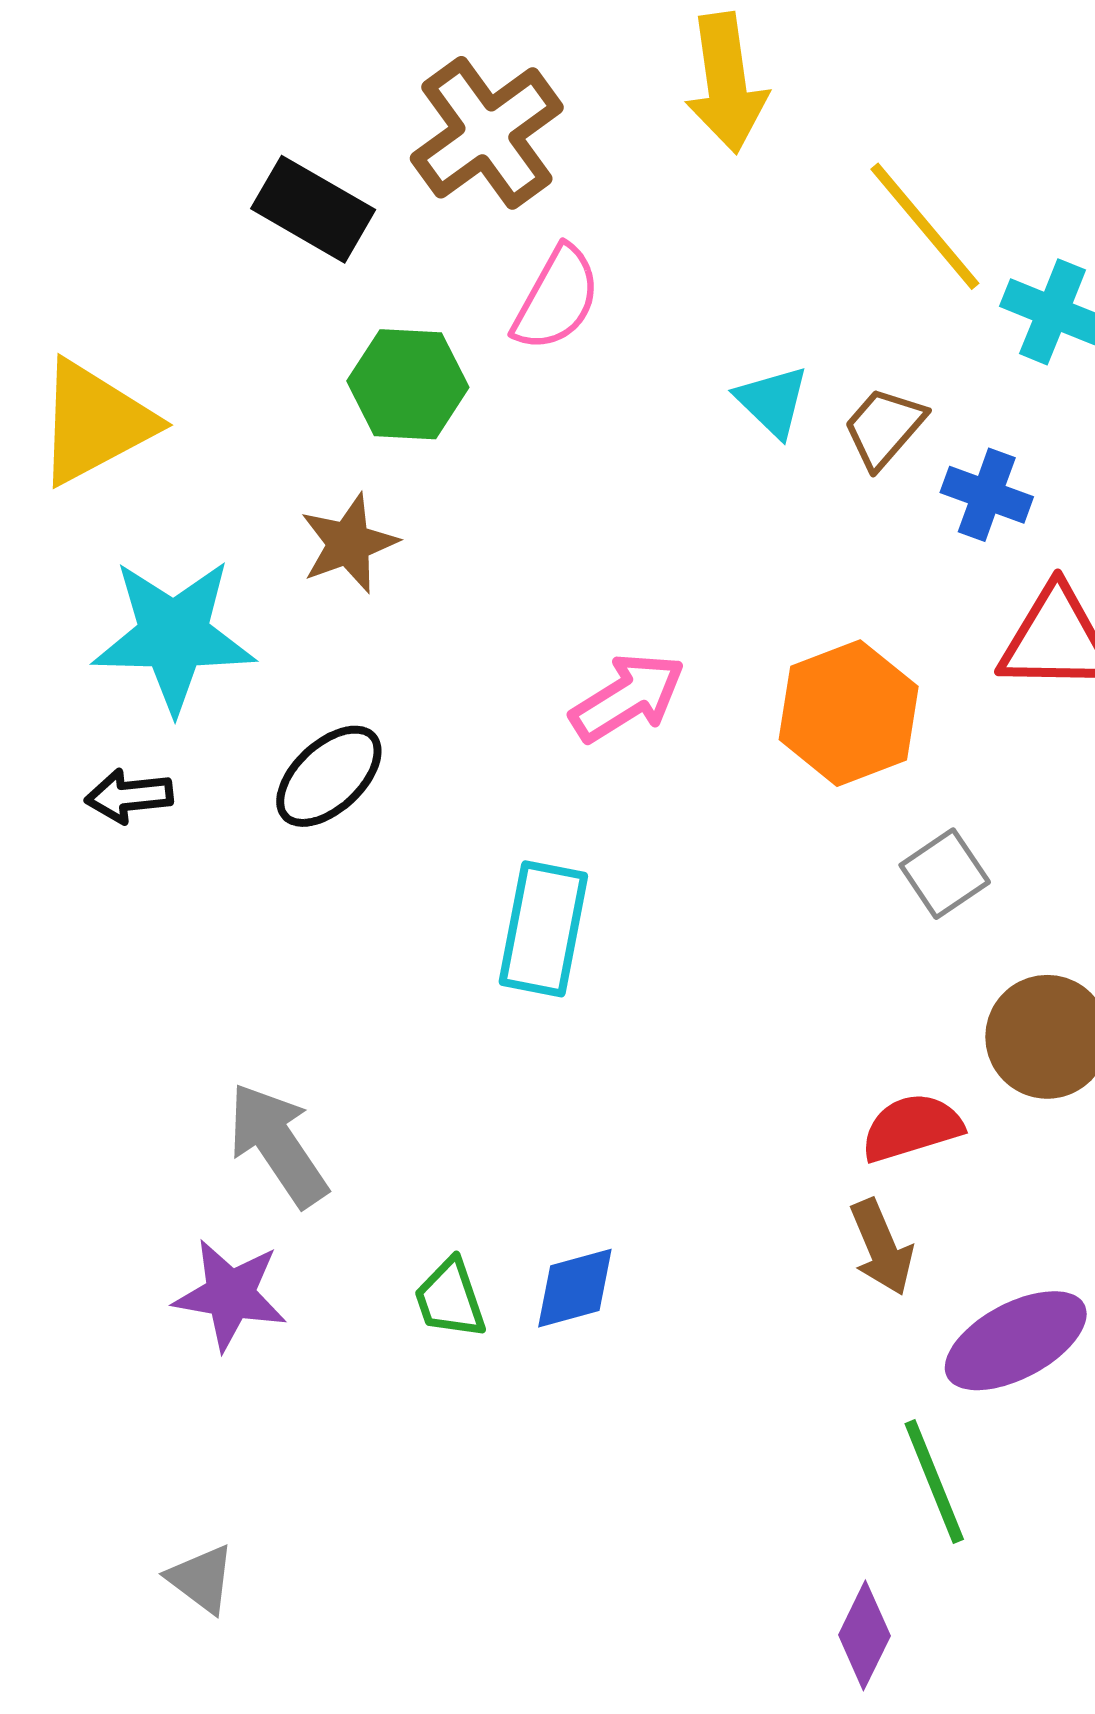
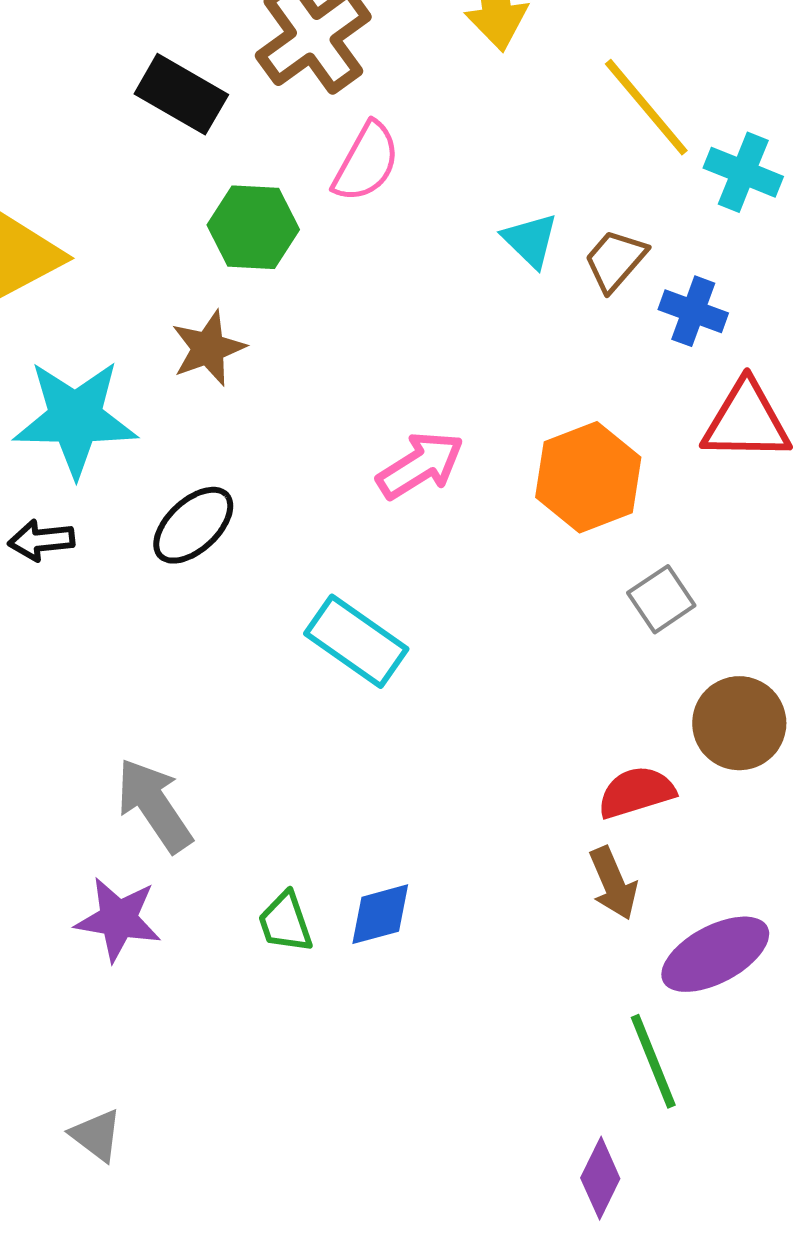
cyan rectangle: (543, 929) -> (356, 641), turned -66

